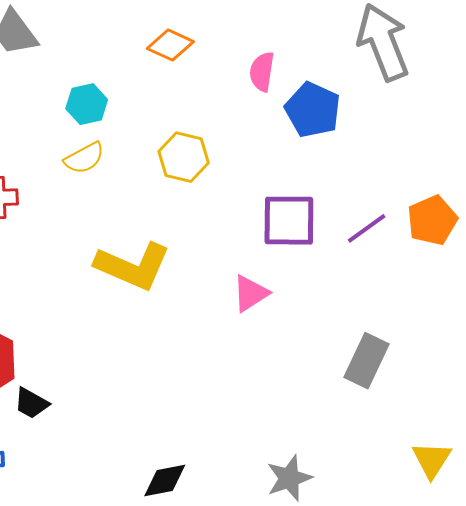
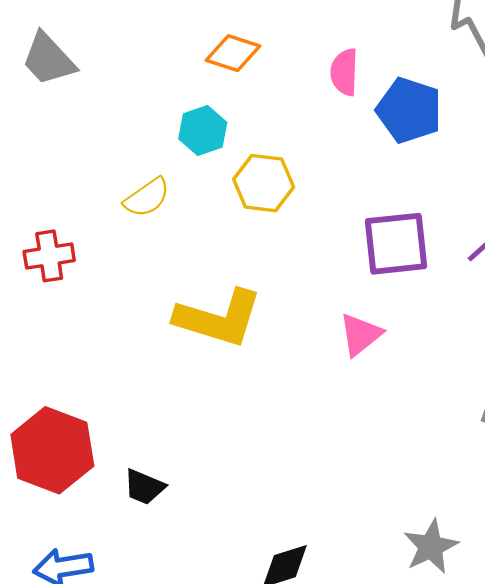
cyan hexagon: (87, 104) -> (203, 131), moved
black trapezoid: (31, 403) -> (144, 487), moved

